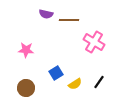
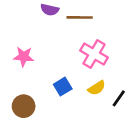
pink cross: (94, 42) -> (94, 54), moved
yellow semicircle: (75, 84) -> (97, 88), moved

